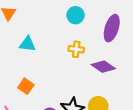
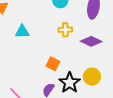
orange square: (26, 86) -> (53, 64), moved

